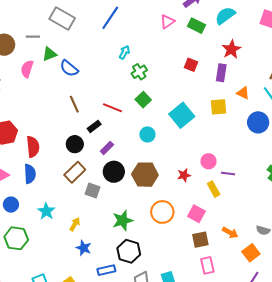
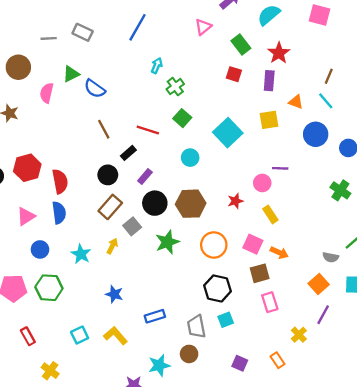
gray rectangle: (62, 19) -> (83, 32), size x0.7
green rectangle: (197, 26) -> (241, 45), moved, turned 30
gray line: (33, 37) -> (49, 38), moved
purple line: (228, 174) -> (280, 168), moved
gray square: (92, 191) -> (132, 226), turned 35
green star: (123, 220) -> (167, 242), moved
yellow arrow: (75, 224) -> (112, 246), moved
orange arrow: (230, 233) -> (279, 253), moved
blue star: (84, 248) -> (114, 294), moved
black hexagon: (129, 251) -> (217, 288), moved

